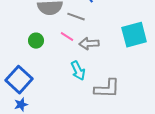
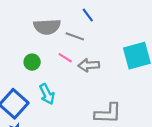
cyan arrow: (78, 71) -> (47, 94), moved

